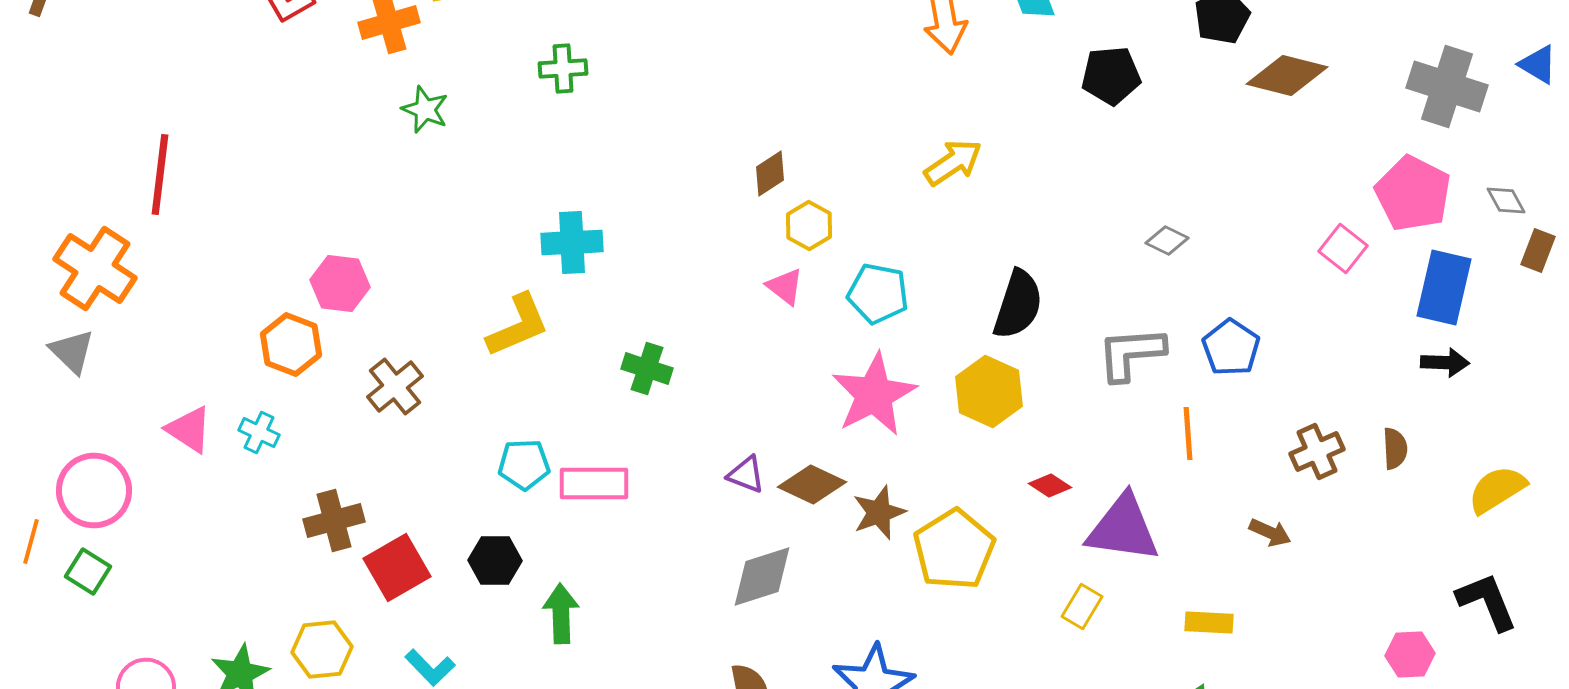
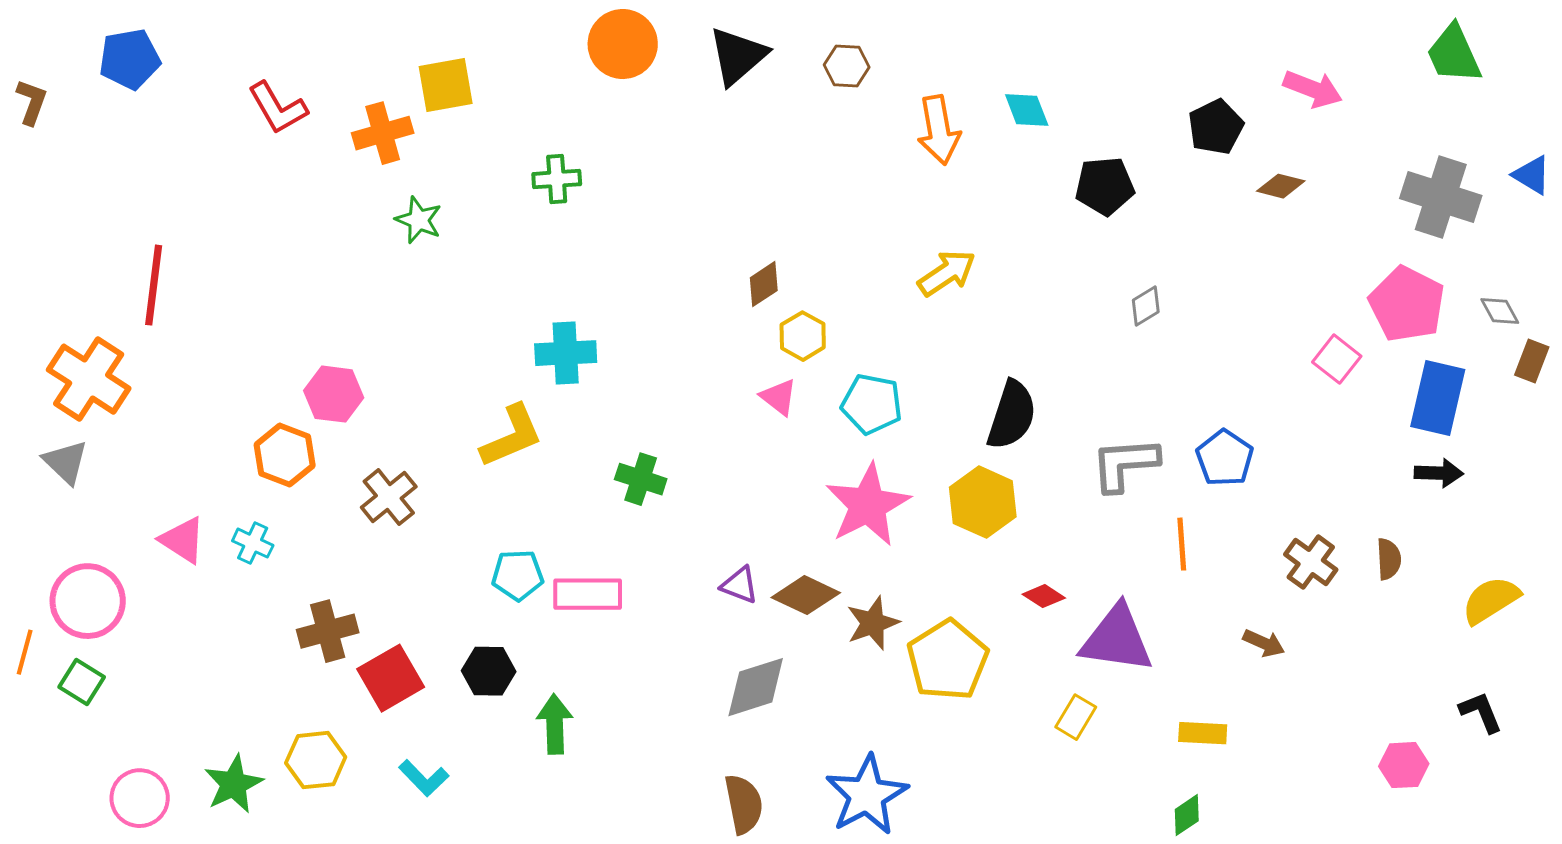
brown diamond: (1287, 76) -> (1281, 186), size x0.6
gray diamond: (1167, 240) -> (1146, 306), moved, turned -57
brown cross: (1317, 452) -> (1311, 562), turned -30
black L-shape: (1487, 602) -> (1481, 712), size x0.7

